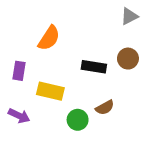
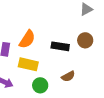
orange semicircle: (49, 38) -> (27, 39), moved
green circle: (78, 120) -> (40, 85), moved

